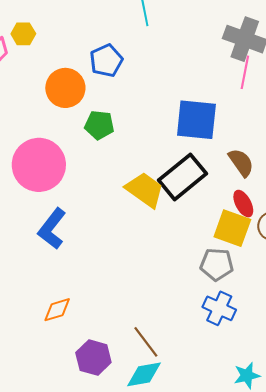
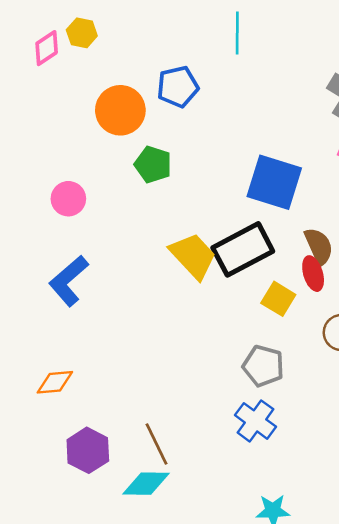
pink circle: (39, 165) -> (68, 199), size x0.5
red ellipse: (243, 204) -> (313, 274), moved
yellow square: (232, 228) -> (278, 299), moved, size x0.7

